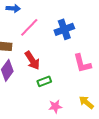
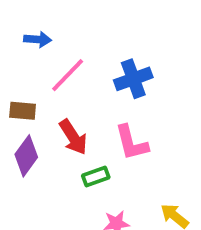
pink L-shape: (82, 63) -> (131, 143), moved

